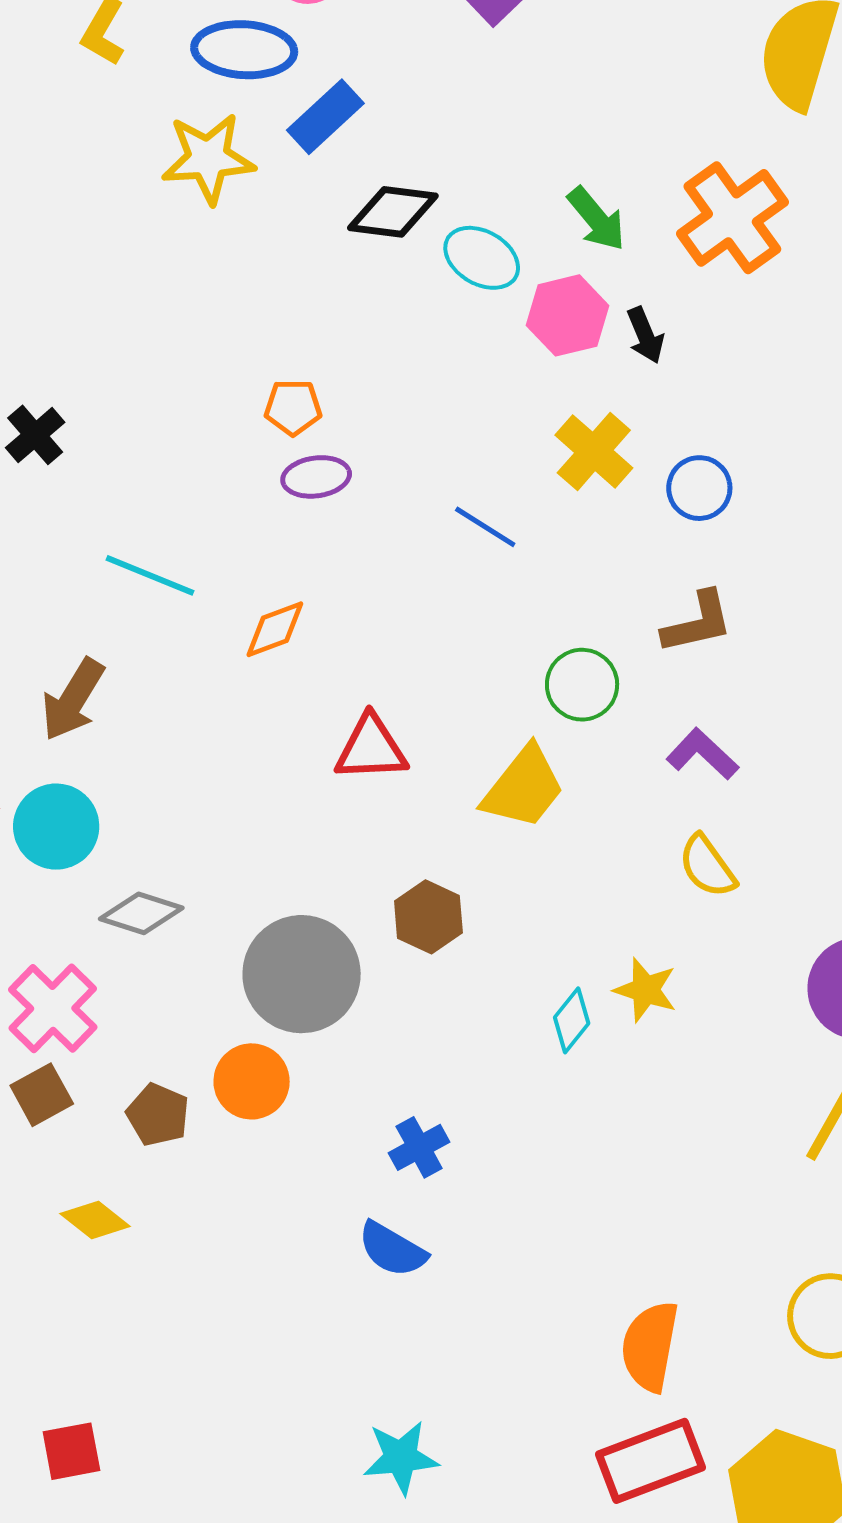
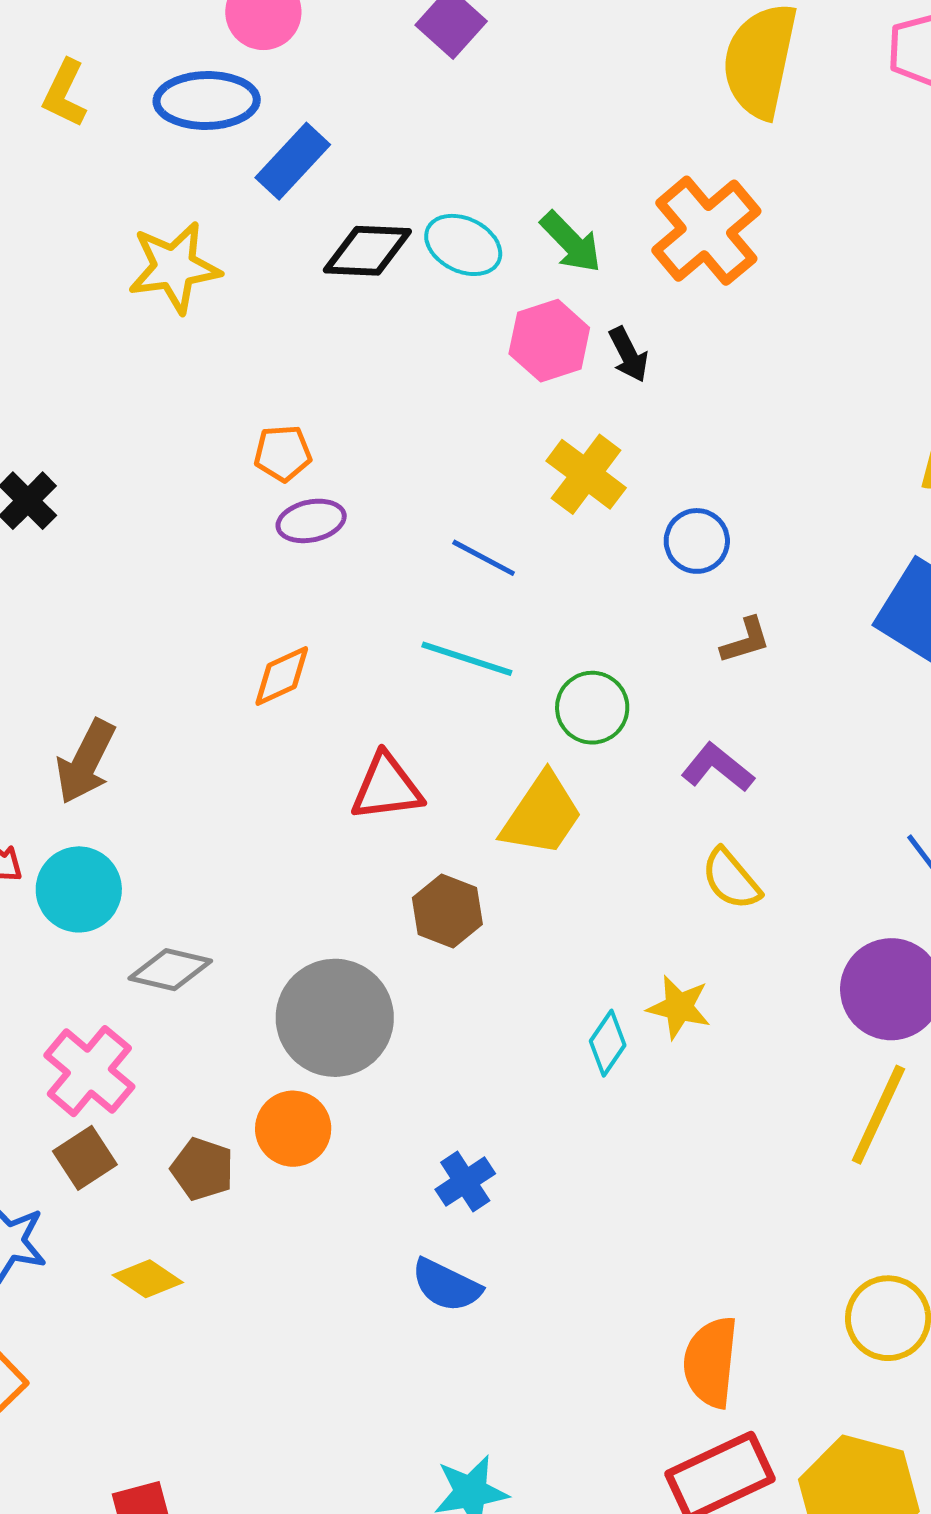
yellow star: (208, 158) -> (174, 267), moved
cyan ellipse: (482, 258) -> (463, 245), moved
blue circle: (699, 488) -> (697, 541), moved
cyan line: (150, 575) -> (467, 659), moved
brown L-shape: (698, 622) -> (745, 640), moved, size x0.7
brown hexagon: (428, 917) -> (447, 911), moved

